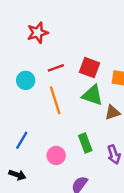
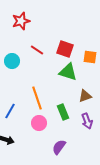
red line: (56, 68) -> (37, 50), turned 56
orange line: (55, 100) -> (37, 98), moved
brown triangle: (112, 112) -> (85, 96), moved

